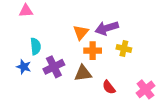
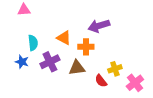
orange triangle: (81, 32) -> (64, 38), moved, turned -42
yellow cross: (124, 48) -> (115, 69), moved, turned -32

